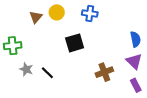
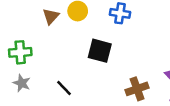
black square: (75, 43) -> (100, 51), turned 30
gray star: (26, 69) -> (22, 83), moved

